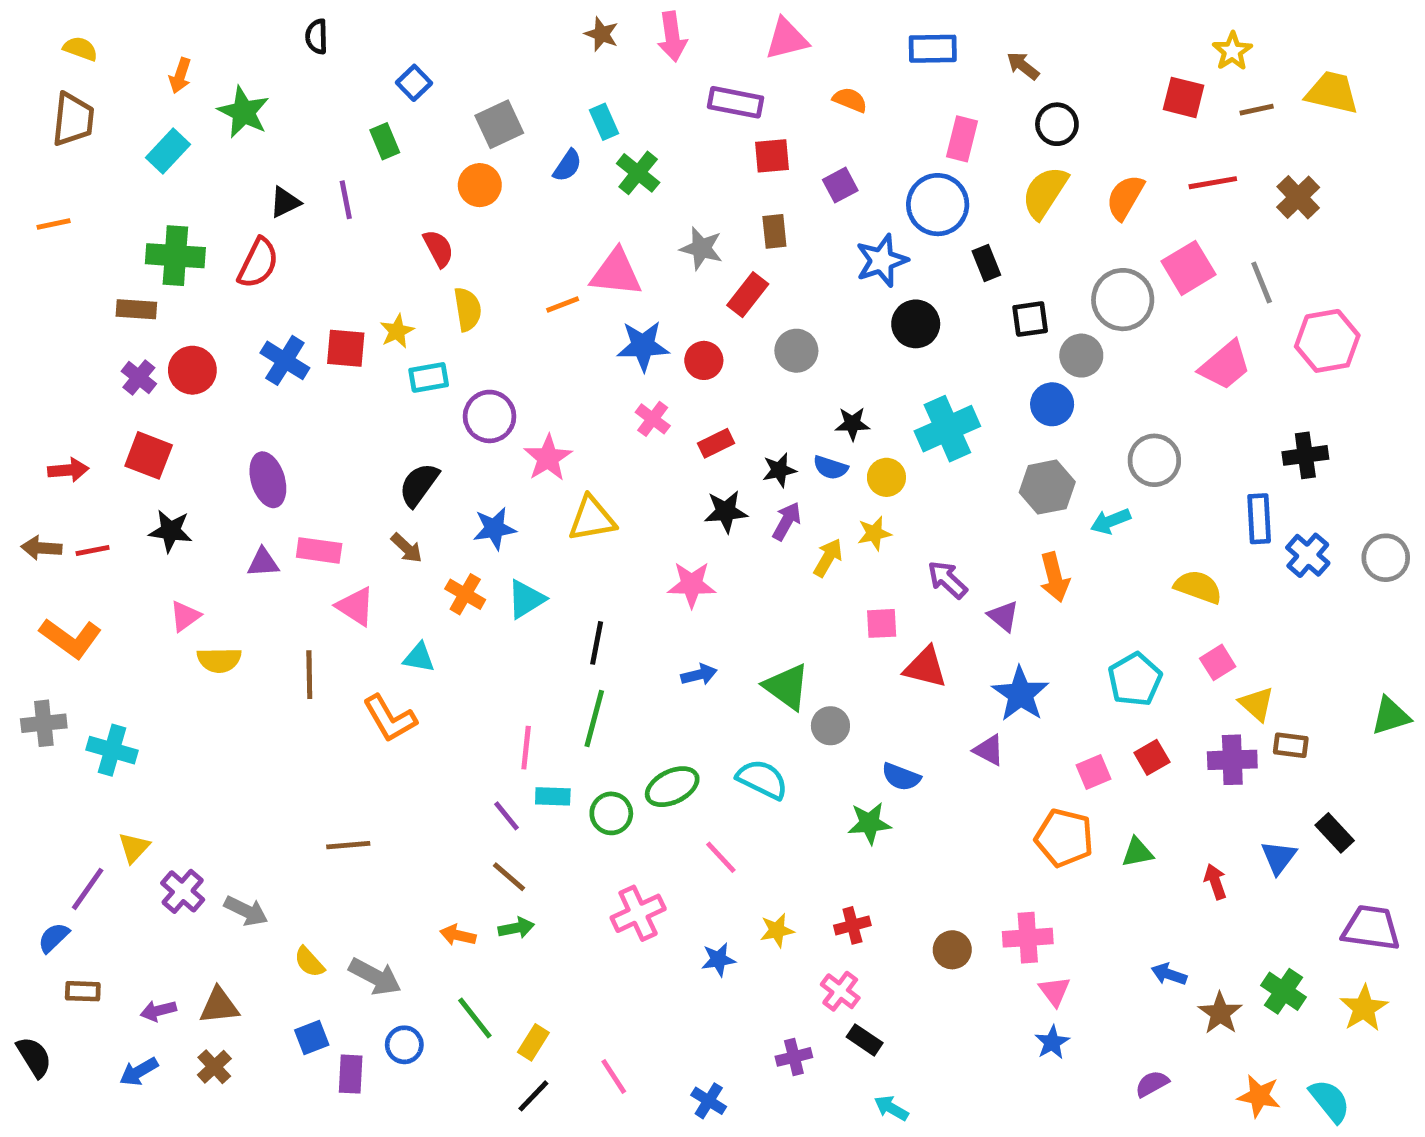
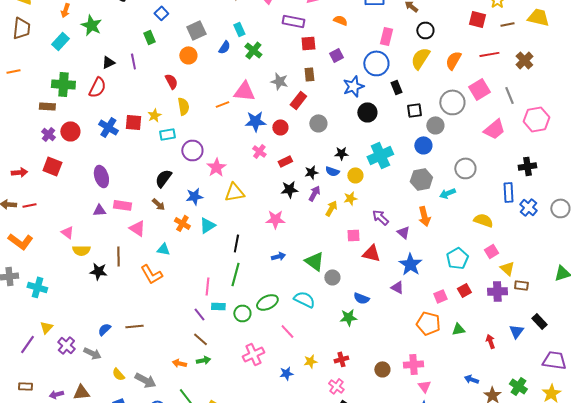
black star: (170, 531) -> (98, 271), moved
pink triangle: (185, 616) -> (67, 232), turned -48
blue semicircle: (54, 938) -> (104, 329), moved

